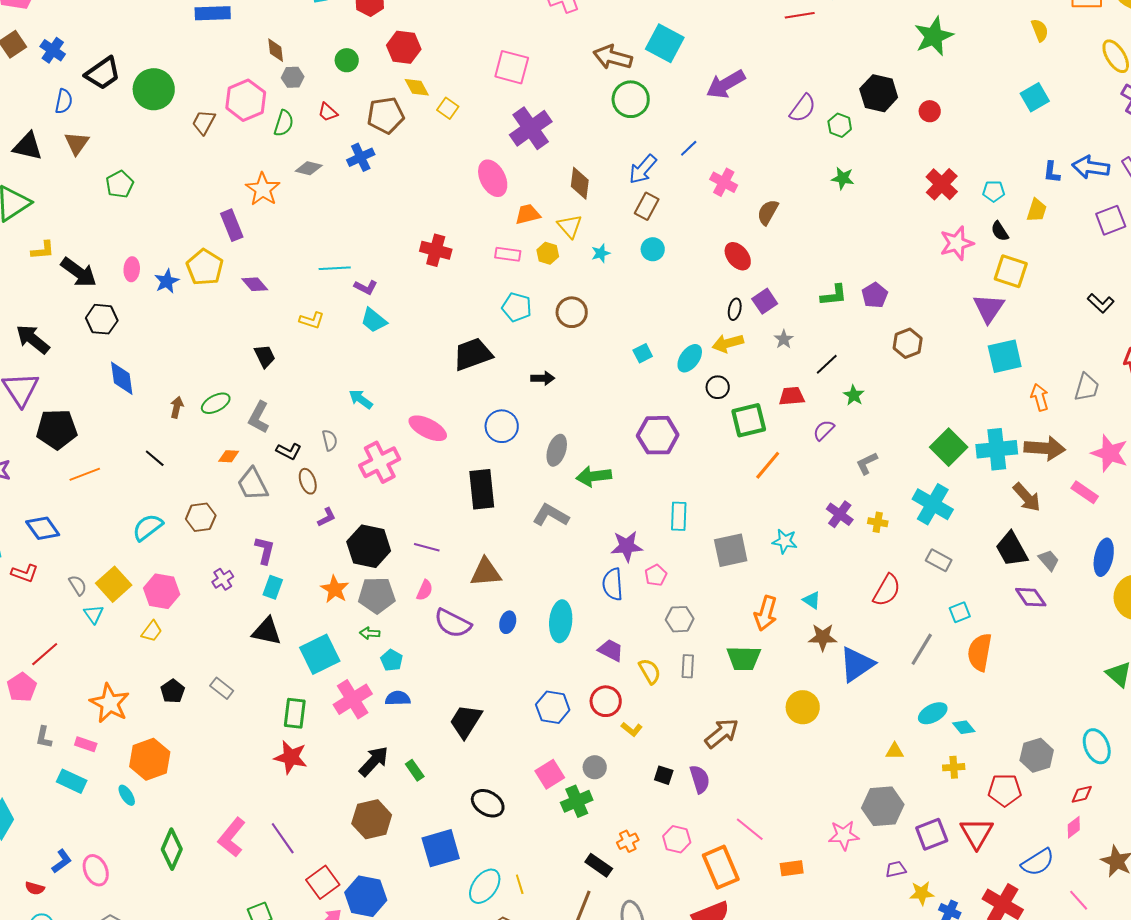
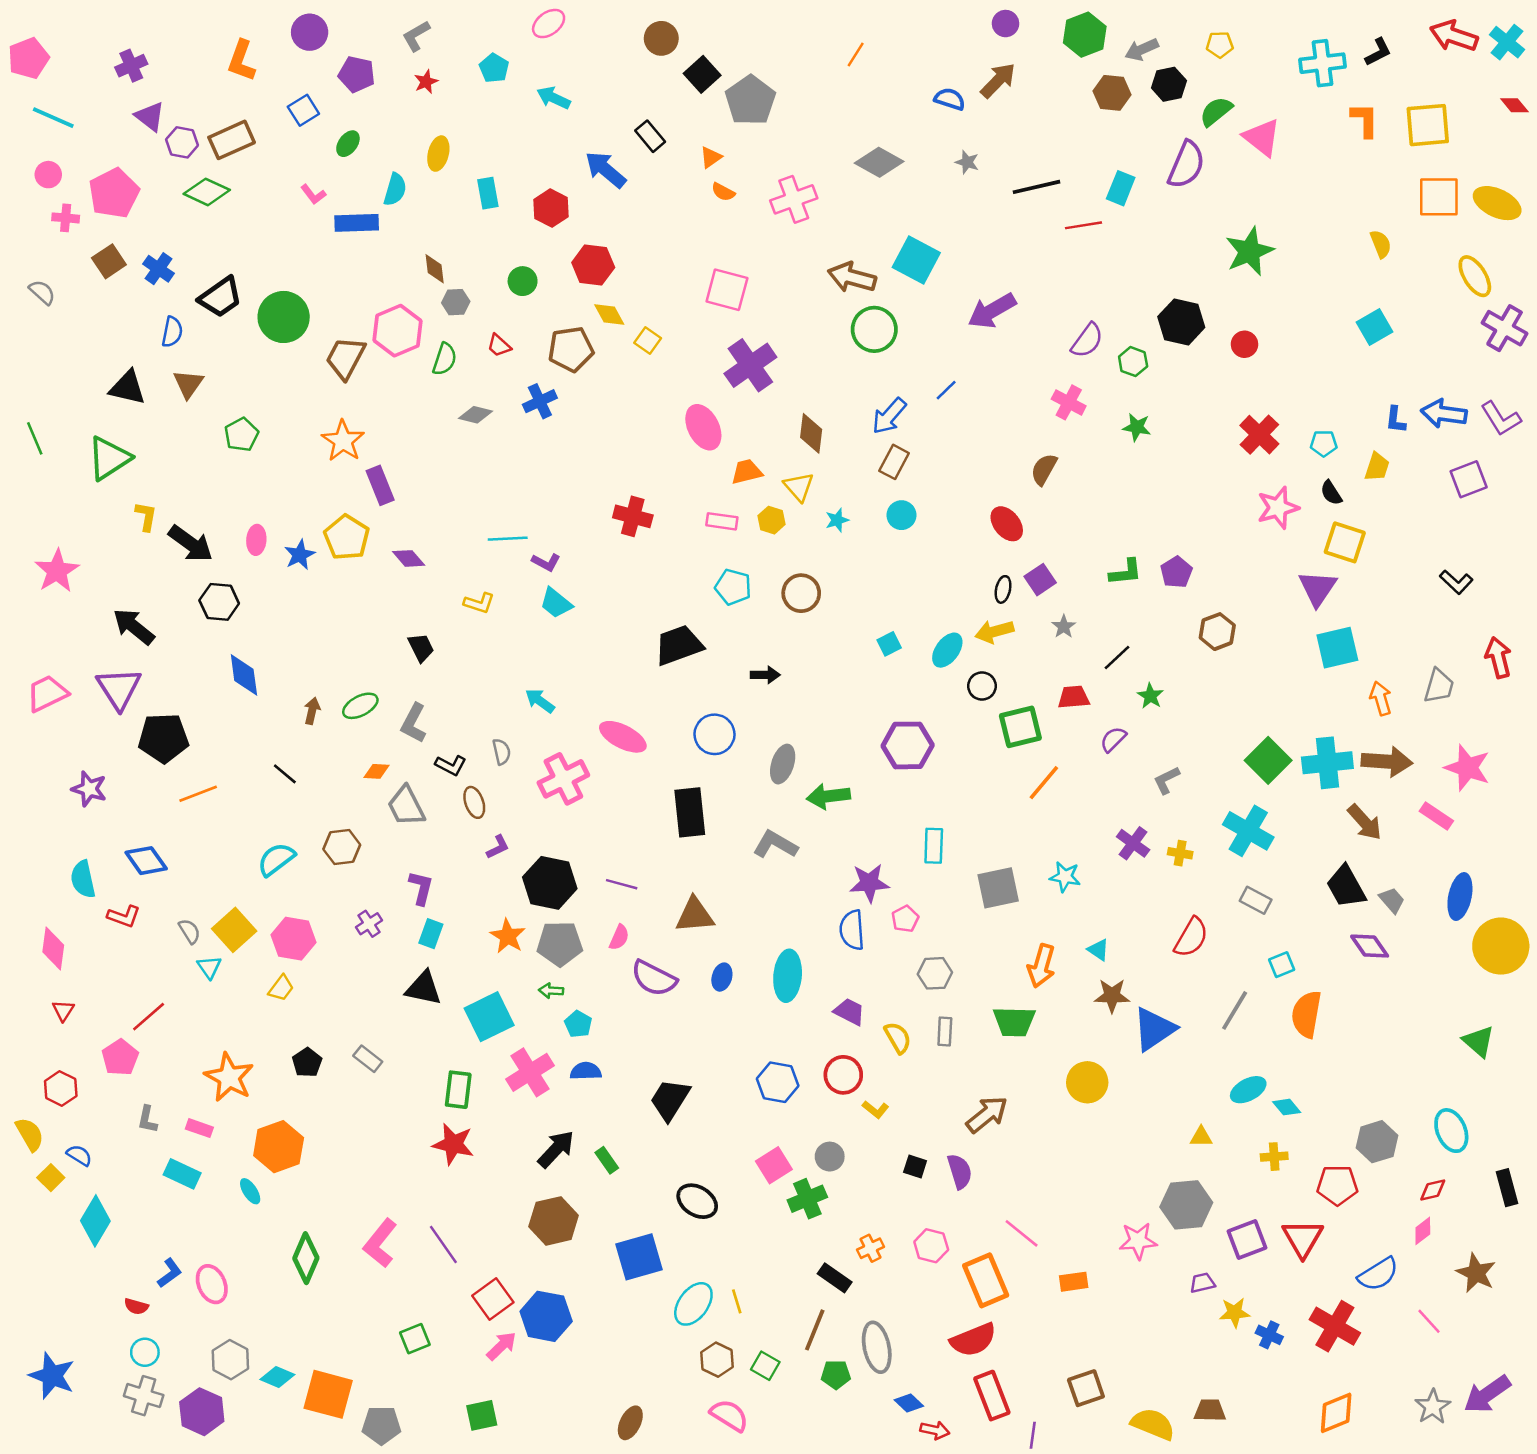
brown trapezoid: (204, 122) -> (345, 358), size x1.4
pink cross: (724, 182) -> (1069, 402), moved
orange star: (263, 189) -> (343, 441), moved
yellow L-shape: (43, 250) -> (146, 516), turned -75

